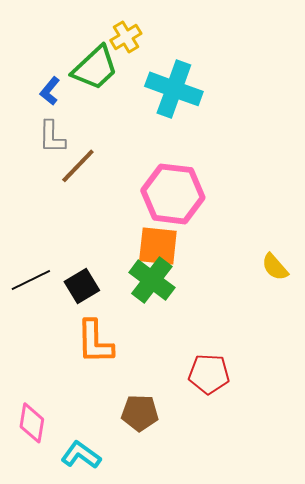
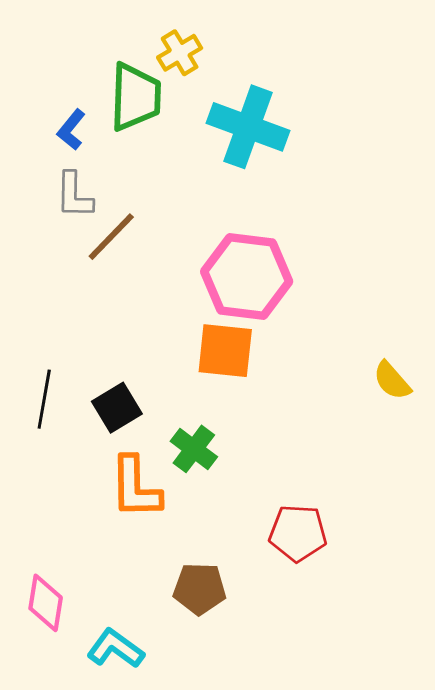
green trapezoid: (95, 68) -> (135, 97), turned -45
black line: (31, 280) -> (44, 399), turned -54
green cross: (152, 280) -> (194, 449), moved, size x0.7

